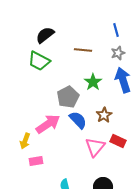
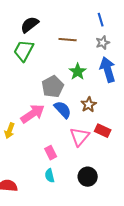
green trapezoid: (39, 61) -> (24, 51), turned 90
pink rectangle: (36, 161) -> (51, 153), moved, turned 72

